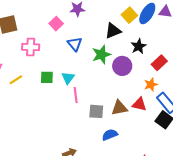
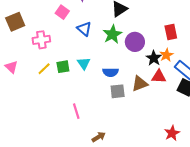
black star: (139, 46) -> (154, 58), moved
red rectangle: (159, 63) -> (171, 32), turned -49
yellow line: (16, 80) -> (44, 69), moved
pink line: (76, 95) -> (76, 111), moved
blue semicircle: (110, 135) -> (110, 72), moved, turned -147

